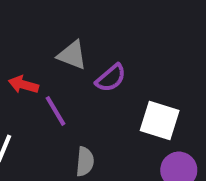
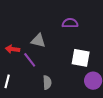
gray triangle: (72, 55) -> (38, 41), moved
purple semicircle: (111, 78) -> (70, 23), moved, turned -133

